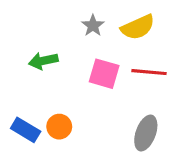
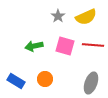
green arrow: (43, 61) -> (34, 46), moved
orange circle: (59, 127) -> (45, 79), moved

